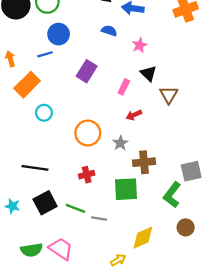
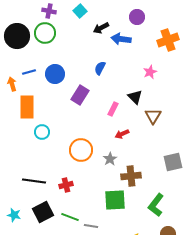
blue semicircle: (109, 31) -> (100, 68), moved, turned -80
blue circle: (59, 34) -> (55, 74), moved
pink star: (140, 45) -> (150, 72), moved
blue line: (45, 54) -> (29, 72), moved
orange rectangle: (27, 85) -> (27, 107), turned -45
gray square: (191, 171) -> (173, 162), moved
red cross: (87, 175) -> (66, 185), moved

